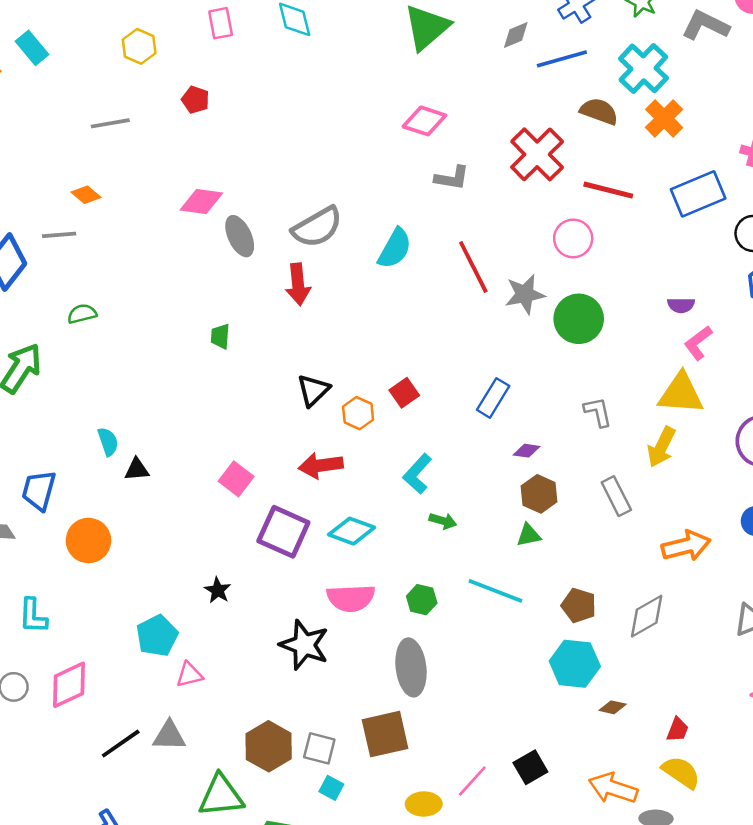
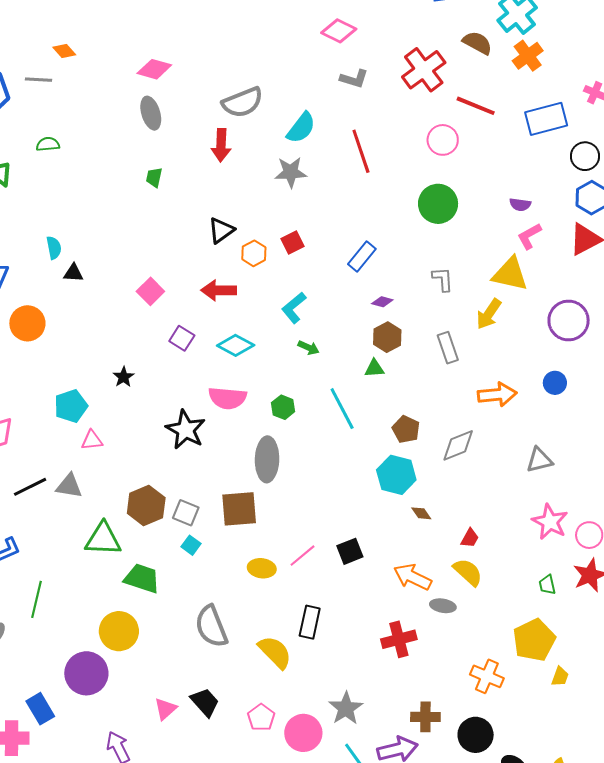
gray ellipse: (240, 236) -> (151, 113), moved
gray star: (525, 294) -> (291, 172), moved
purple square: (283, 532) -> (182, 338), size x0.6
cyan line: (495, 591) -> (342, 409), turned 33
brown diamond: (613, 707) -> (421, 513), turned 35

